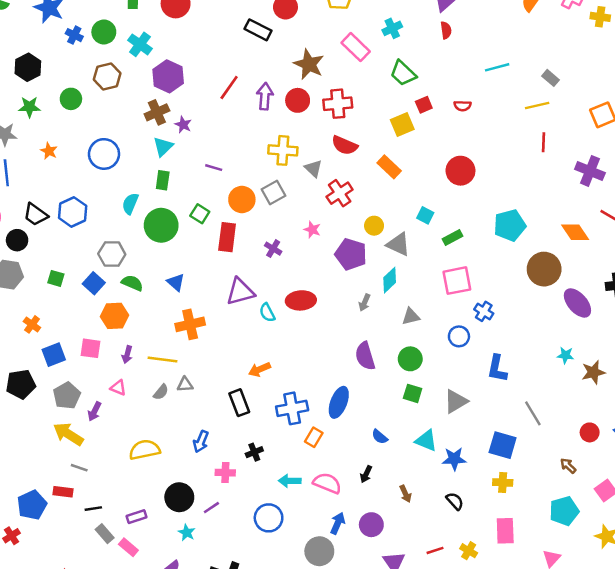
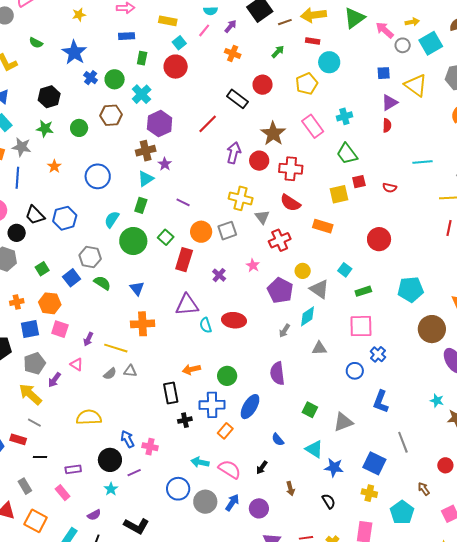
red line: (229, 88) -> (208, 124), moved
orange rectangle: (389, 167) -> (323, 226), turned -36
green square: (56, 278) -> (42, 269), turned 32
orange hexagon: (115, 316) -> (50, 303), moved
orange cross: (32, 324) -> (17, 302), turned 32
green circle: (410, 359) -> (227, 376), moved
blue arrow: (201, 441) -> (127, 439), moved, turned 120
black cross: (254, 452) -> (185, 420), moved
cyan pentagon: (564, 511) -> (402, 512), moved, turned -30
gray rectangle: (105, 534) -> (25, 486), moved
gray circle: (319, 551) -> (205, 502), moved

